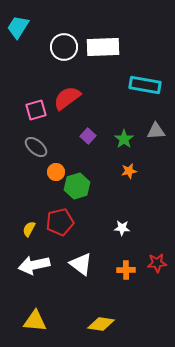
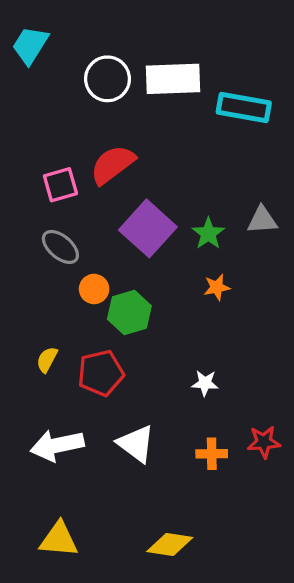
cyan rectangle: (145, 85) -> (244, 107), moved
purple square: (88, 136) -> (148, 228), size x2.0
yellow semicircle: (29, 229) -> (47, 360), moved

